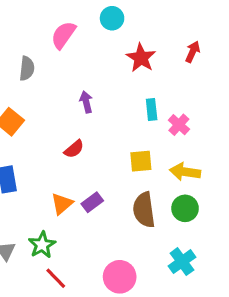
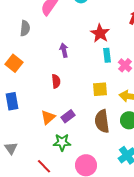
red star: (141, 58) -> (100, 33), moved
red semicircle: (74, 149) -> (56, 81), turned -56
green star: (42, 245) -> (62, 142), moved, turned 30

